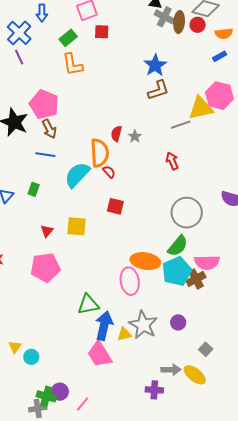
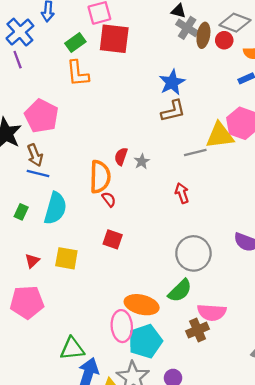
red square: (102, 32) -> (114, 39), size x1.8
brown arrow: (49, 129) -> (35, 155), moved
cyan semicircle: (77, 175) -> (55, 208), moved, turned 148
cyan pentagon: (177, 271) -> (145, 341), moved

